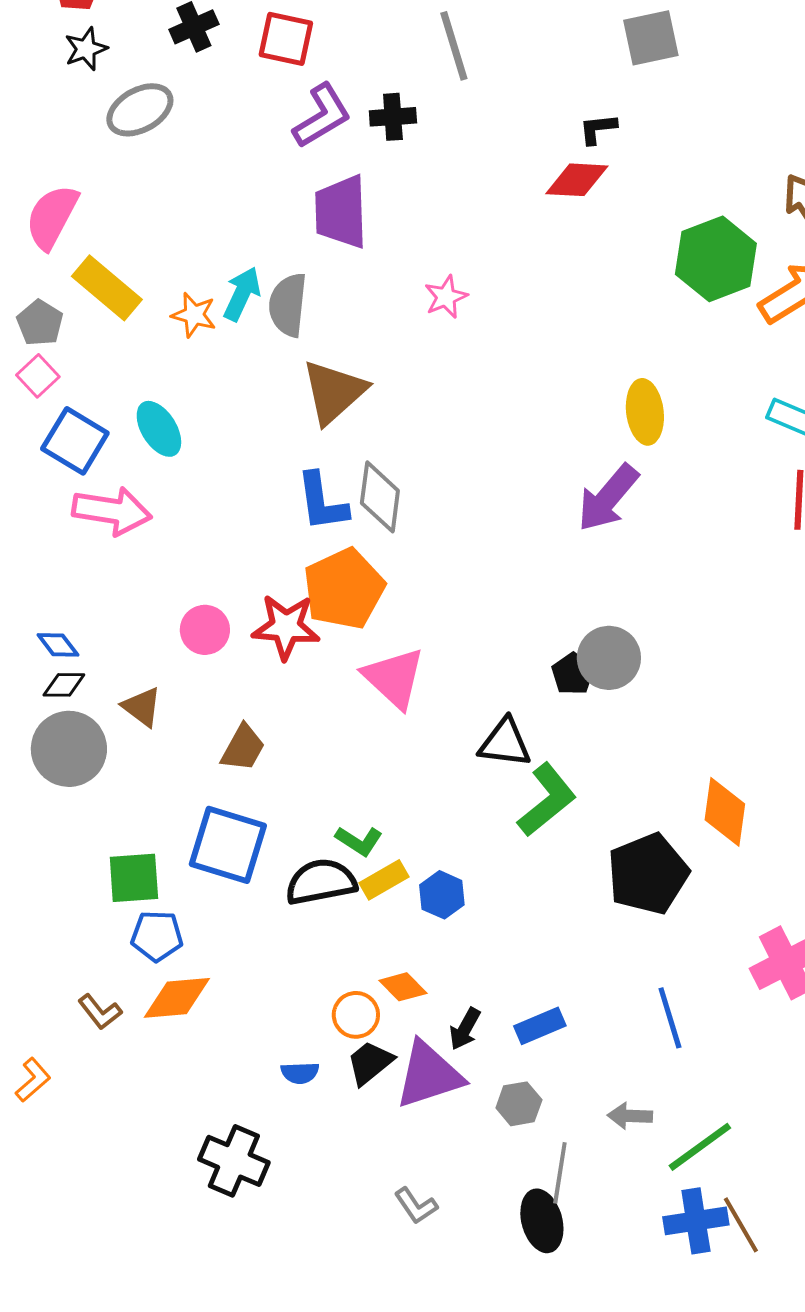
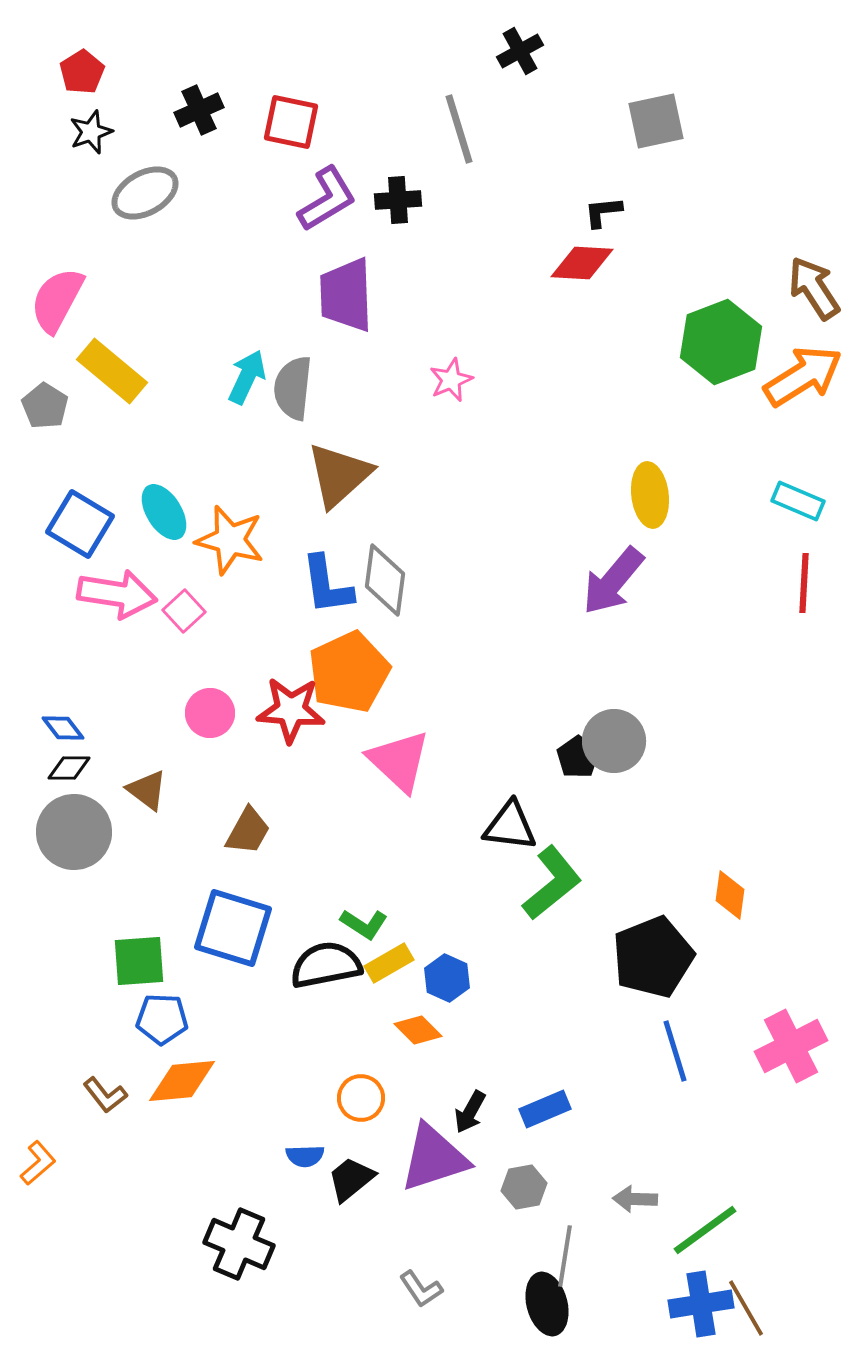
orange star: (194, 315) -> (230, 540), moved, size x1.5
pink square: (38, 376) -> (184, 611), moved
orange diamond: (725, 812) -> (730, 895), size x0.7
orange diamond: (403, 987) -> (418, 1030), moved
blue line: (670, 1018) -> (675, 1051), moved
black trapezoid: (370, 1063) -> (351, 1179), moved

